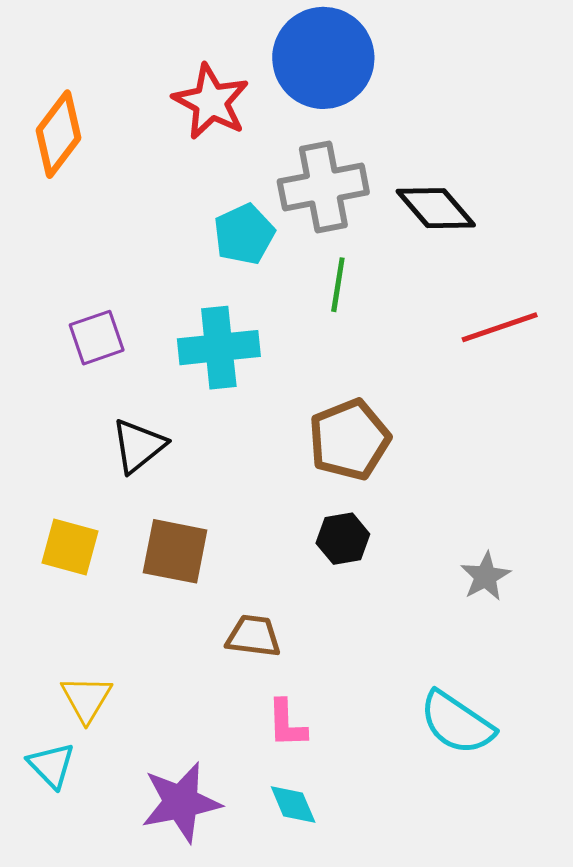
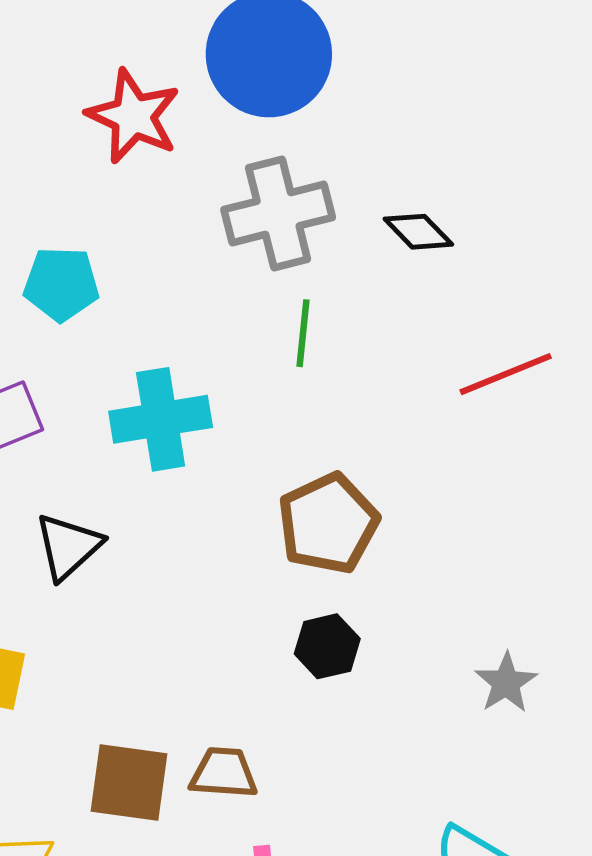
black diamond: (436, 208) -> (418, 232), size x0.7
cyan pentagon: (244, 234) -> (61, 284), moved, turned 30
brown square: (175, 551) -> (129, 782), moved

